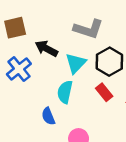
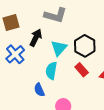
gray L-shape: (88, 29) -> (55, 15), moved
black arrow: (46, 49) -> (36, 38), turned 90

